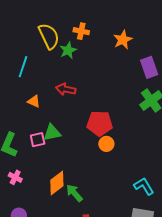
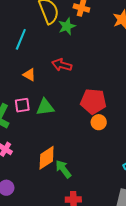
pink square: (38, 140) -> (22, 105), moved

